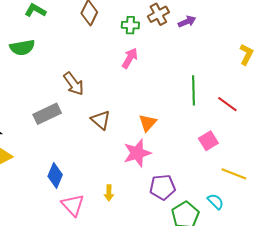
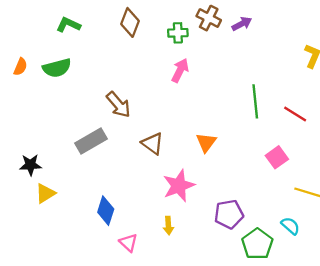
brown cross: (158, 14) -> (209, 18), turned -30
pink star: (137, 153) -> (179, 186), moved
pink triangle: (73, 205) -> (128, 243), size x0.7

